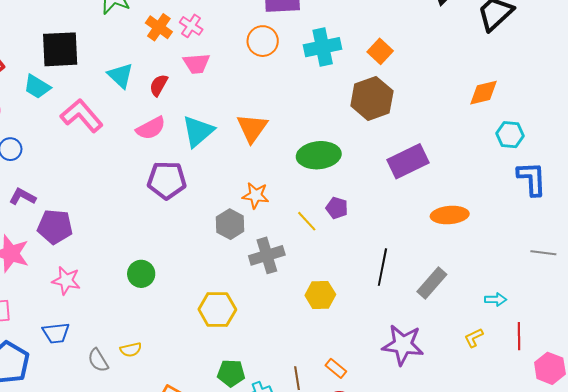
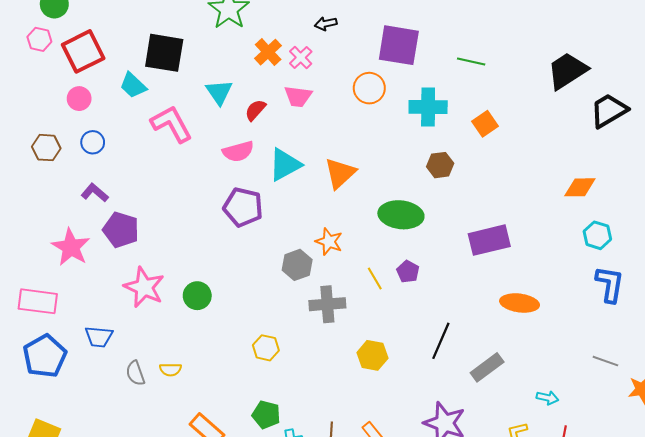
brown hexagon: (372, 98) -> (440, 165), moved, size x0.6
pink star: (66, 281) -> (144, 287), moved, size x1.4
yellow hexagon: (217, 310) -> (266, 348), size x0.7

